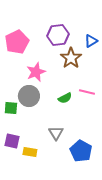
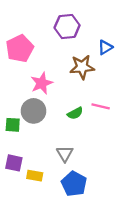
purple hexagon: (58, 35) -> (67, 27), moved
brown star: (71, 58) -> (82, 67), turned 30
blue pentagon: (81, 151) -> (74, 184), moved

